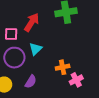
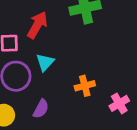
pink cross: (76, 80) -> (119, 103), moved

